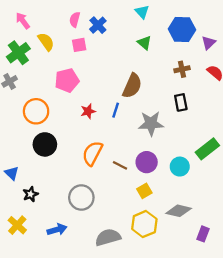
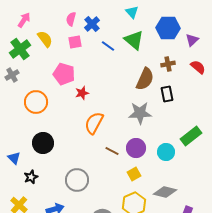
pink arrow: (23, 21) -> (24, 20), turned 70
green triangle: (144, 43) -> (134, 40), size x1.5
pink pentagon: (67, 80) -> (64, 74), turned 30
brown semicircle: (132, 86) -> (145, 79), moved
blue line: (116, 110) -> (108, 46), moved, turned -72
red star: (88, 111) -> (82, 93), moved
black circle: (45, 144) -> (43, 143), moved
orange semicircle: (92, 153) -> (94, 123), moved

